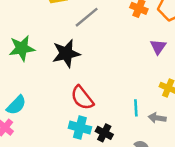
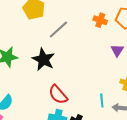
black star: (66, 53) -> (43, 59), turned -30

